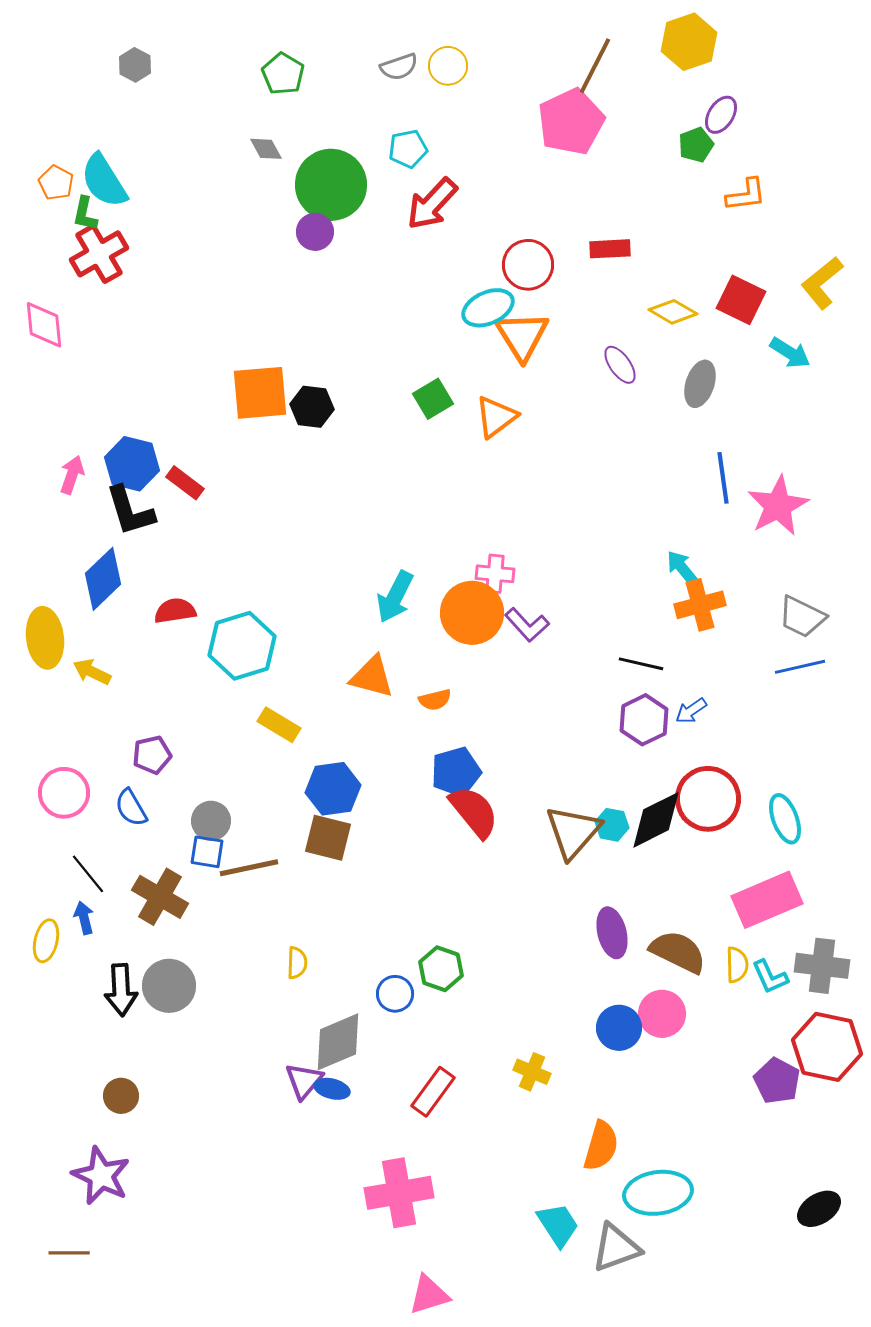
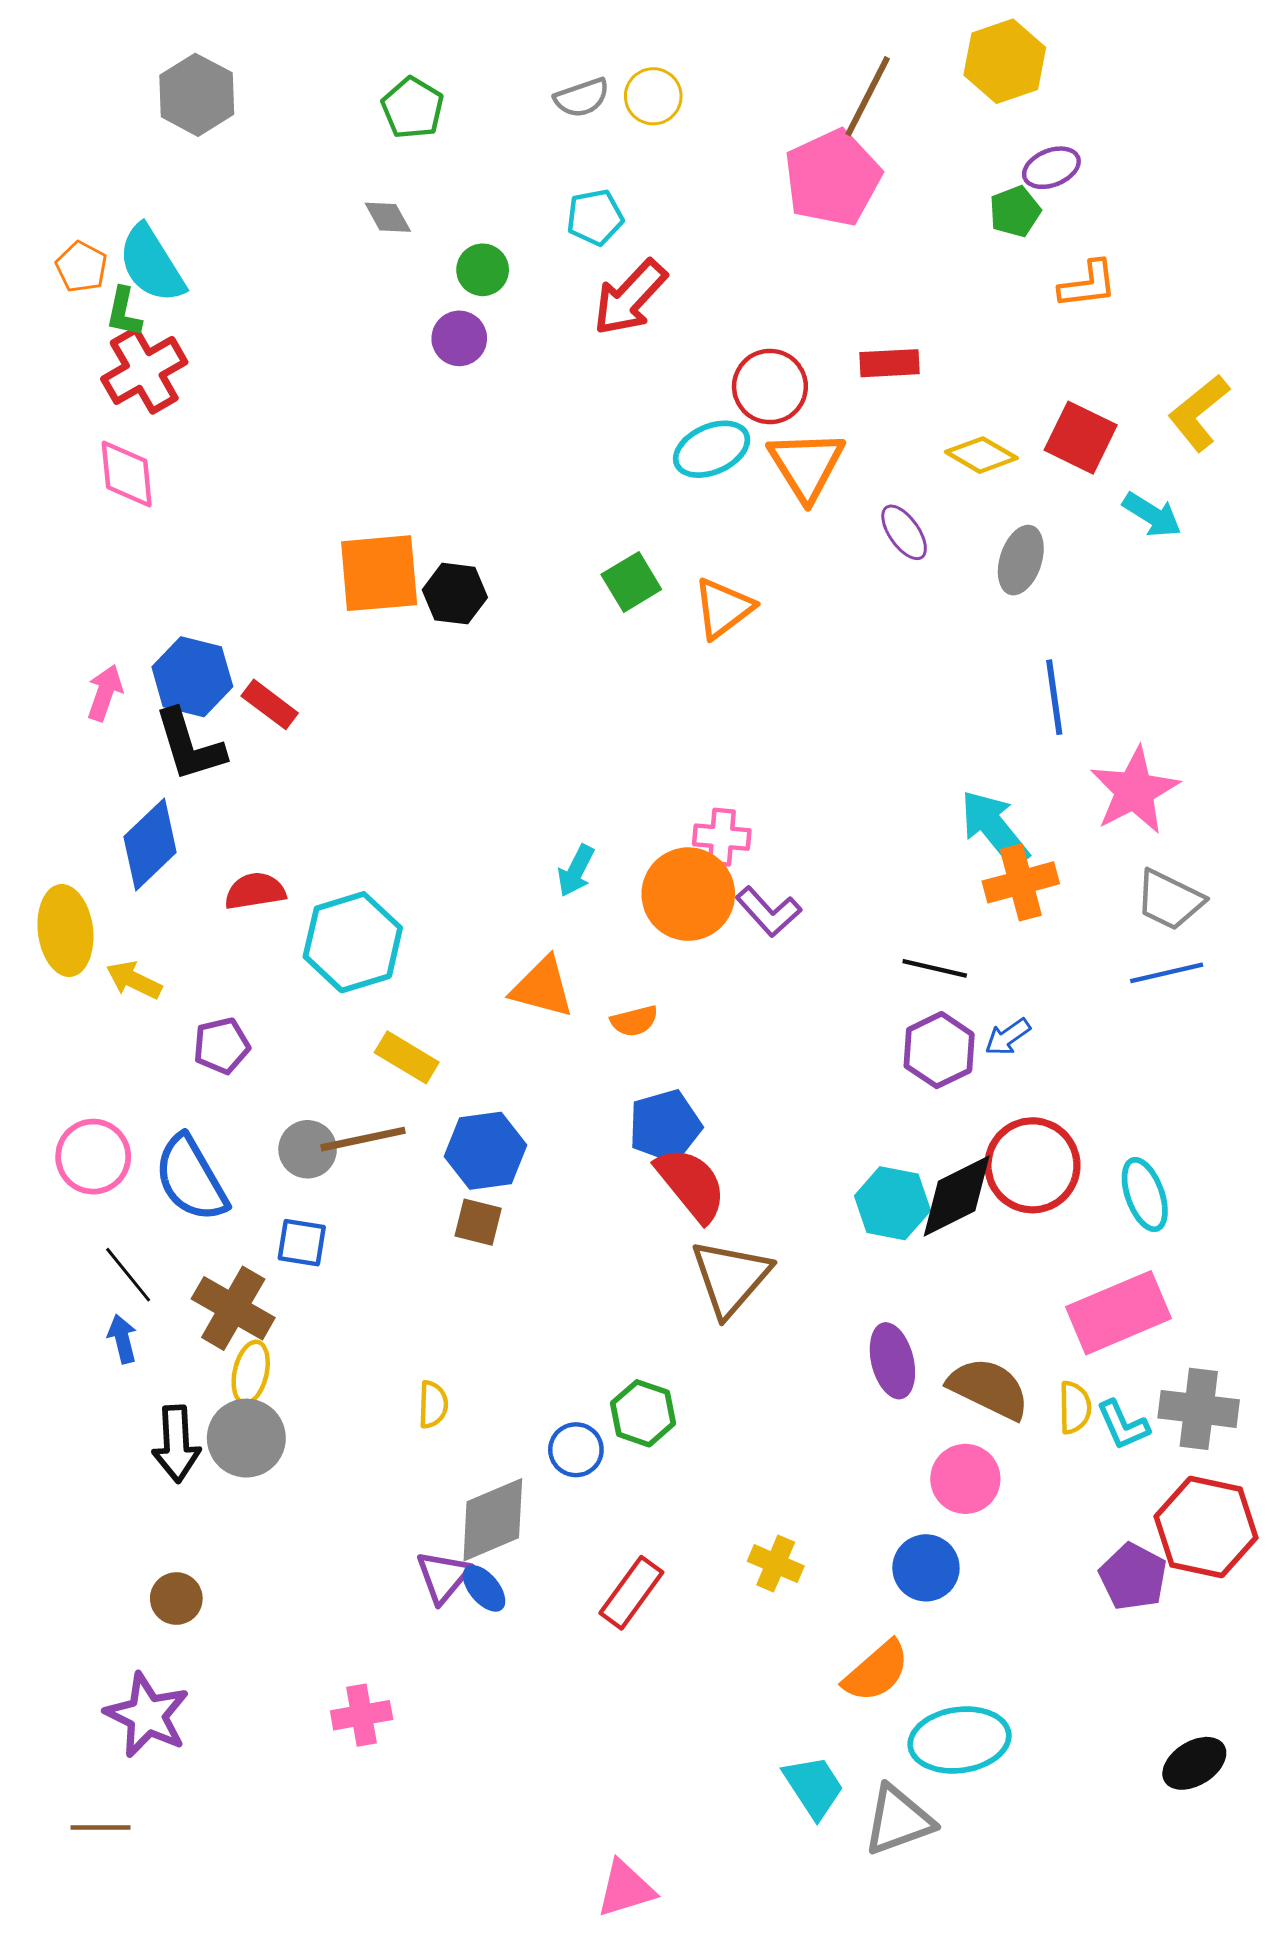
gray hexagon: (135, 65) -> (197, 95), size x1.6
purple ellipse: (721, 115) -> (1051, 168), turned 36
green circle: (331, 185) -> (483, 270), size x0.5
pink diamond: (44, 325) -> (127, 474), moved
orange triangle: (522, 336) -> (806, 465), moved
pink star: (778, 506) -> (1135, 791), moved
cyan arrow: (682, 568) -> (995, 828), size x1.5
cyan arrow: (395, 597) -> (576, 871), size x0.7
purple pentagon: (152, 755) -> (222, 1046), moved
blue semicircle: (131, 808) -> (191, 1178), size x1.6
gray circle: (211, 821) -> (308, 1149), moved
cyan hexagon: (612, 825) -> (892, 1203), size x1.5
brown triangle: (573, 832) -> (731, 1278), moved
brown square: (328, 838) -> (478, 1222), size x0.7
brown line: (249, 868) -> (363, 1139), moved
yellow ellipse: (46, 941) -> (251, 1372), moved
blue circle: (619, 1028) -> (926, 1568), moved
blue ellipse: (332, 1089) -> (484, 1588), turned 36
orange semicircle: (601, 1146) -> (876, 1671), turned 33
pink cross: (399, 1193) -> (362, 1715), moved, size x0.6

